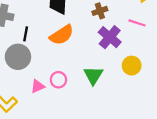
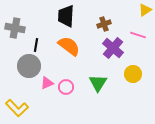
orange semicircle: (62, 35) -> (69, 46), turned -110
pink triangle: (38, 86) -> (47, 83), moved

